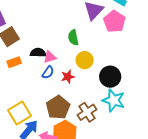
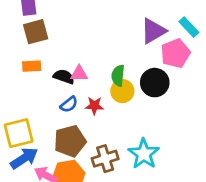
green semicircle: (73, 37) -> (118, 76), moved
black semicircle: (38, 53) -> (64, 77), moved
blue semicircle: (48, 72) -> (69, 104), moved
black circle: (110, 77) -> (155, 83), moved

